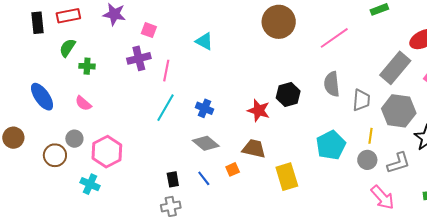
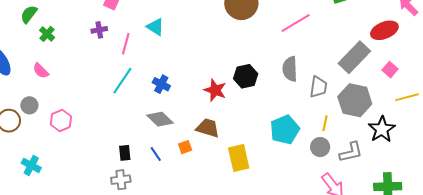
cyan triangle: (204, 41) -> (155, 27), moved
purple cross: (139, 58) -> (99, 30), size x0.7
green cross: (87, 66) -> (47, 34), turned 35
pink hexagon: (107, 152) -> (61, 120), size x0.7
cyan cross: (90, 184) -> (31, 165), moved

